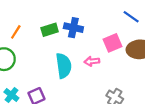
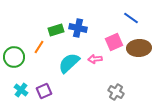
orange line: (16, 32) -> (39, 47), moved
cyan semicircle: (64, 66) -> (69, 63), turned -125

